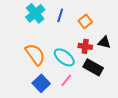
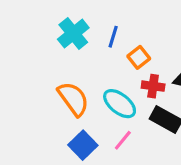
orange square: (85, 21) -> (139, 57), moved

